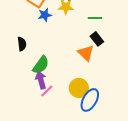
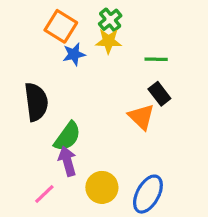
black semicircle: (22, 44) -> (36, 102), size x1.6
yellow circle: (79, 88) -> (102, 187), moved
pink line: (47, 91) -> (44, 194), moved

